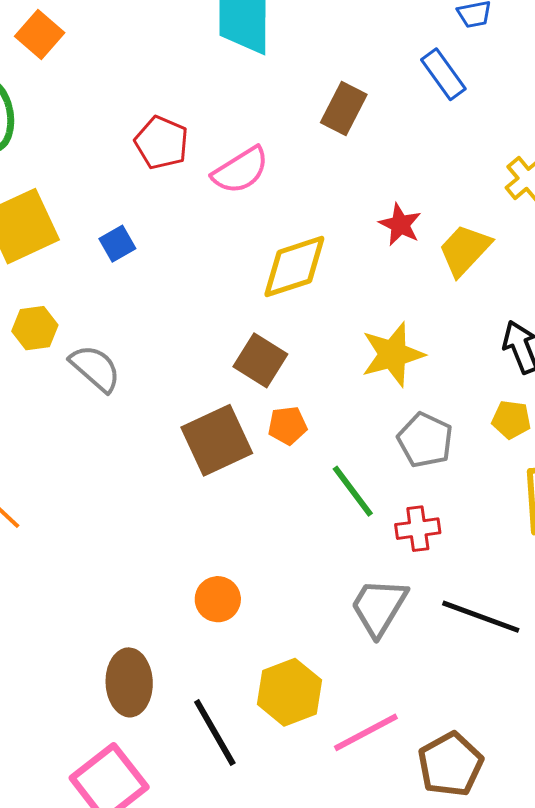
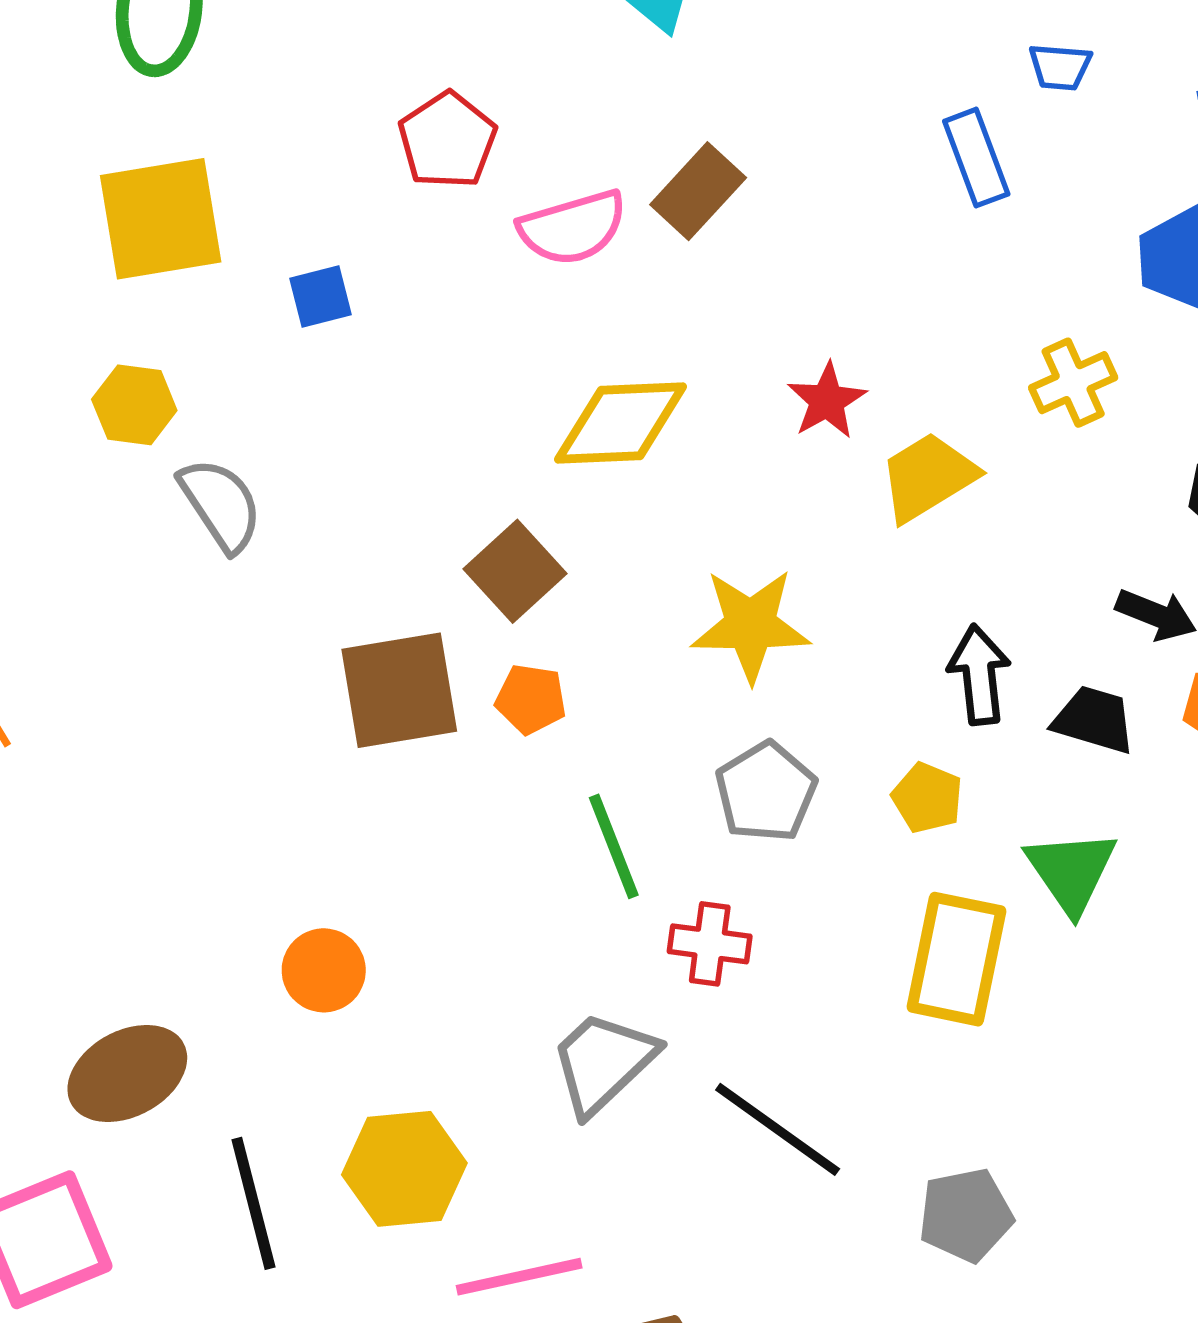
brown rectangle: (344, 108) -> (698, 191), moved
brown ellipse: (129, 682) -> (127, 1074), turned 48

